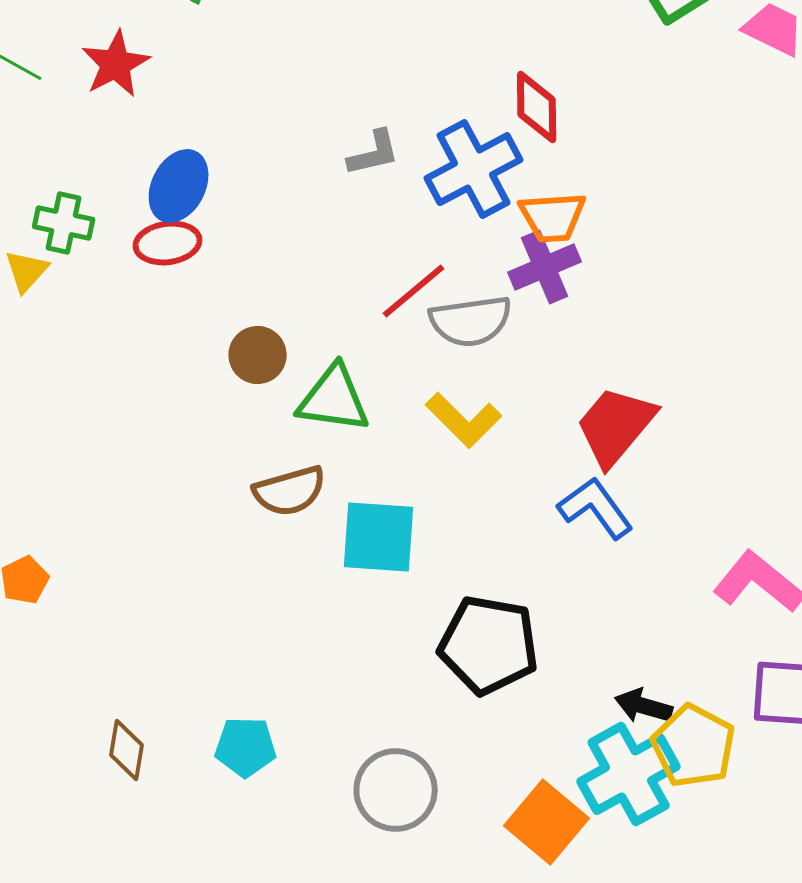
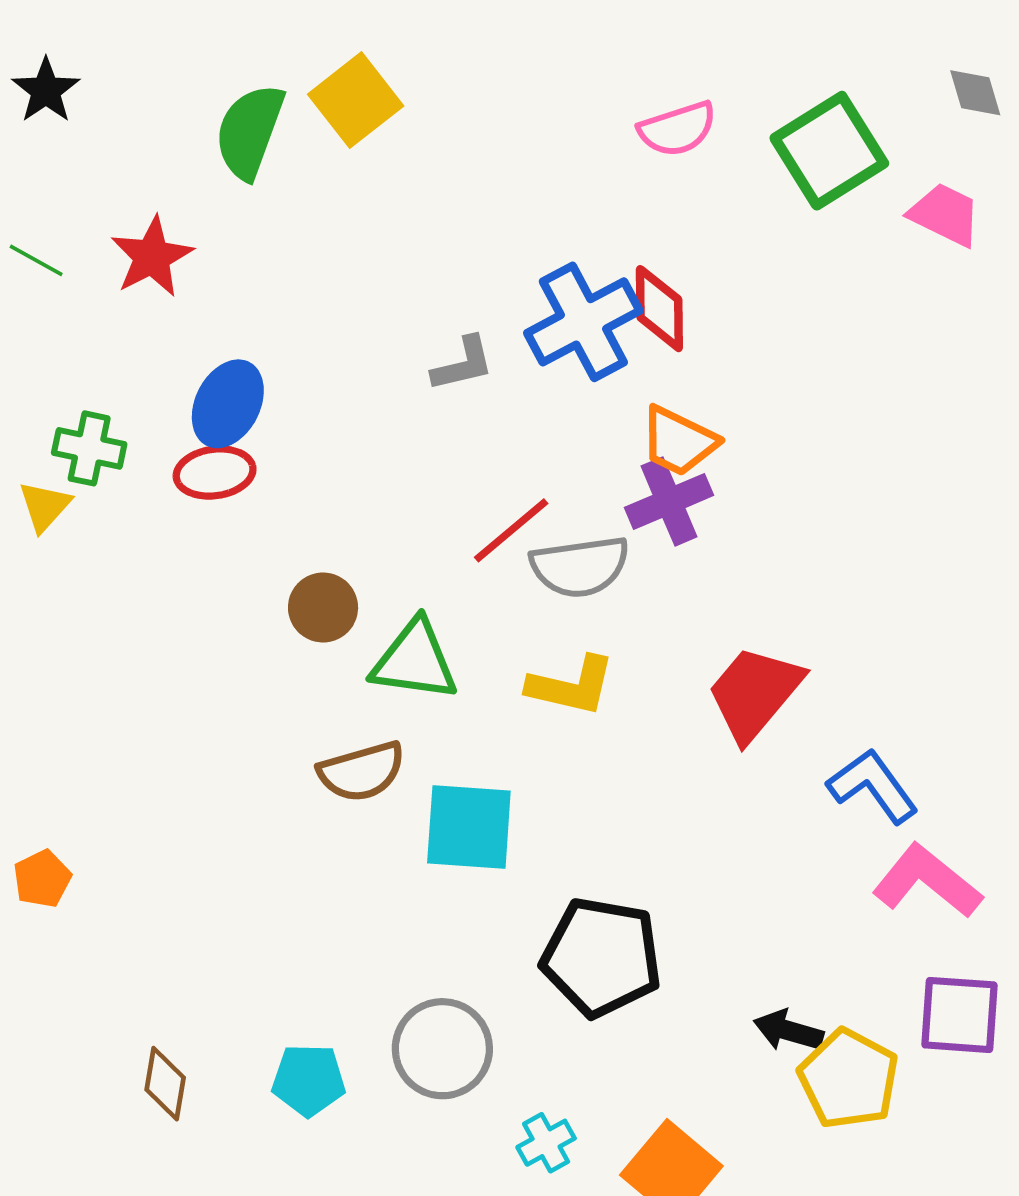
blue cross: (474, 169) -> (583, 322), moved
orange trapezoid: (553, 217) -> (679, 441), turned 30
yellow L-shape: (464, 420) -> (571, 686), turned -32
blue L-shape: (596, 508) -> (873, 786), moved
cyan cross: (629, 774) -> (546, 1143), moved, size x0.5
gray circle: (396, 790) -> (442, 1049), moved

